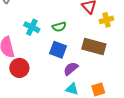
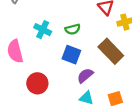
brown rectangle: (94, 46) -> (111, 51), turned 30
red circle: (19, 68) -> (37, 83), moved

